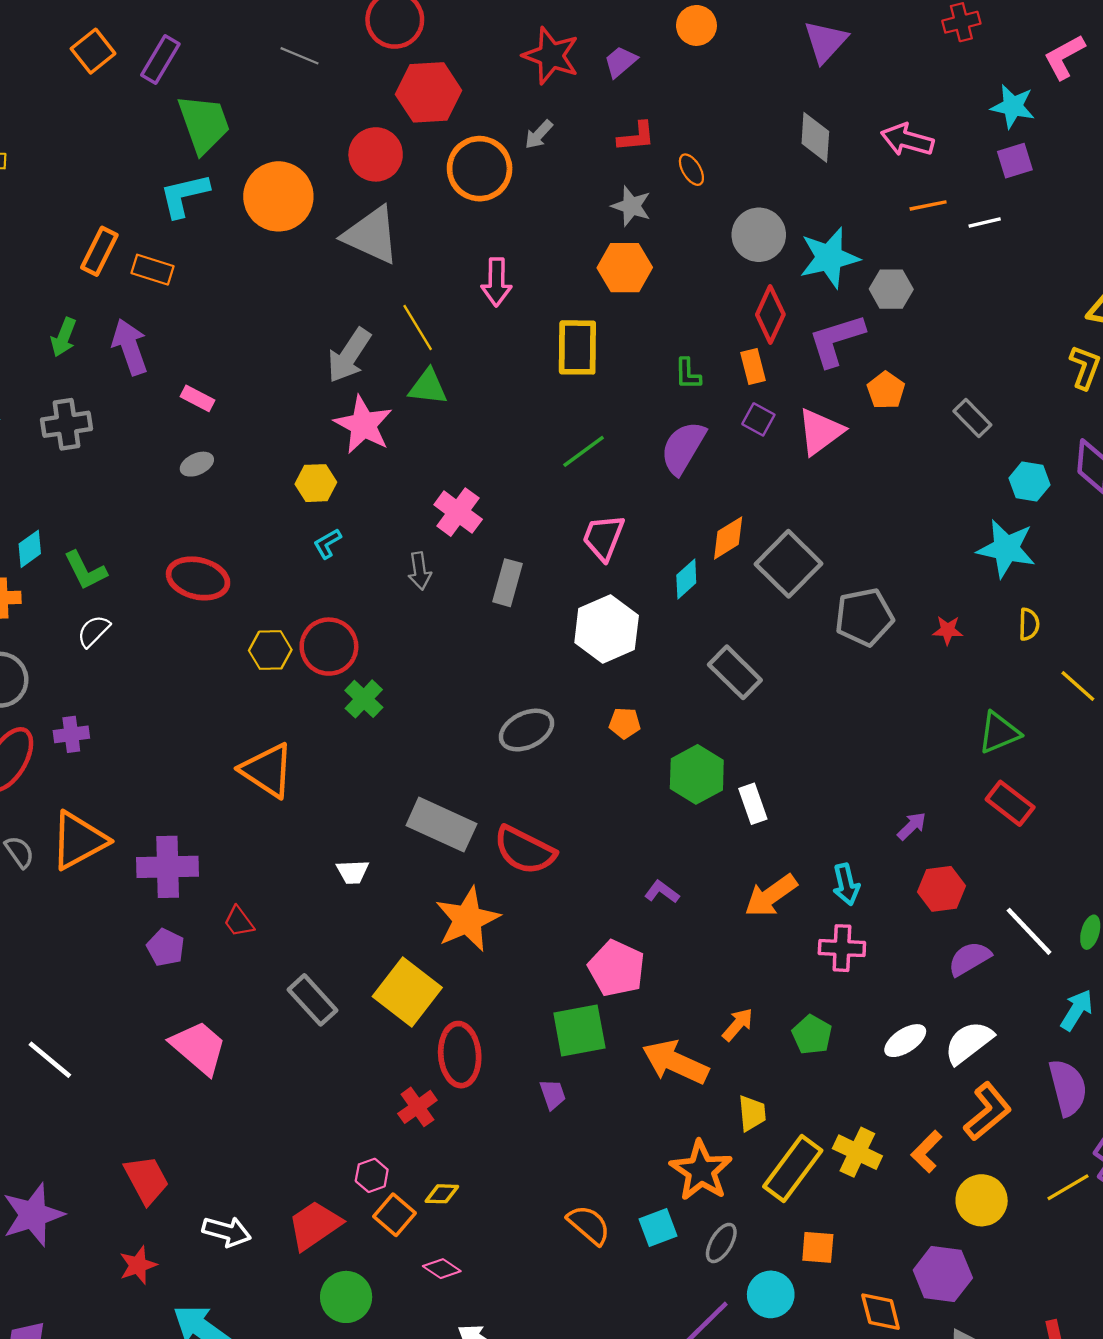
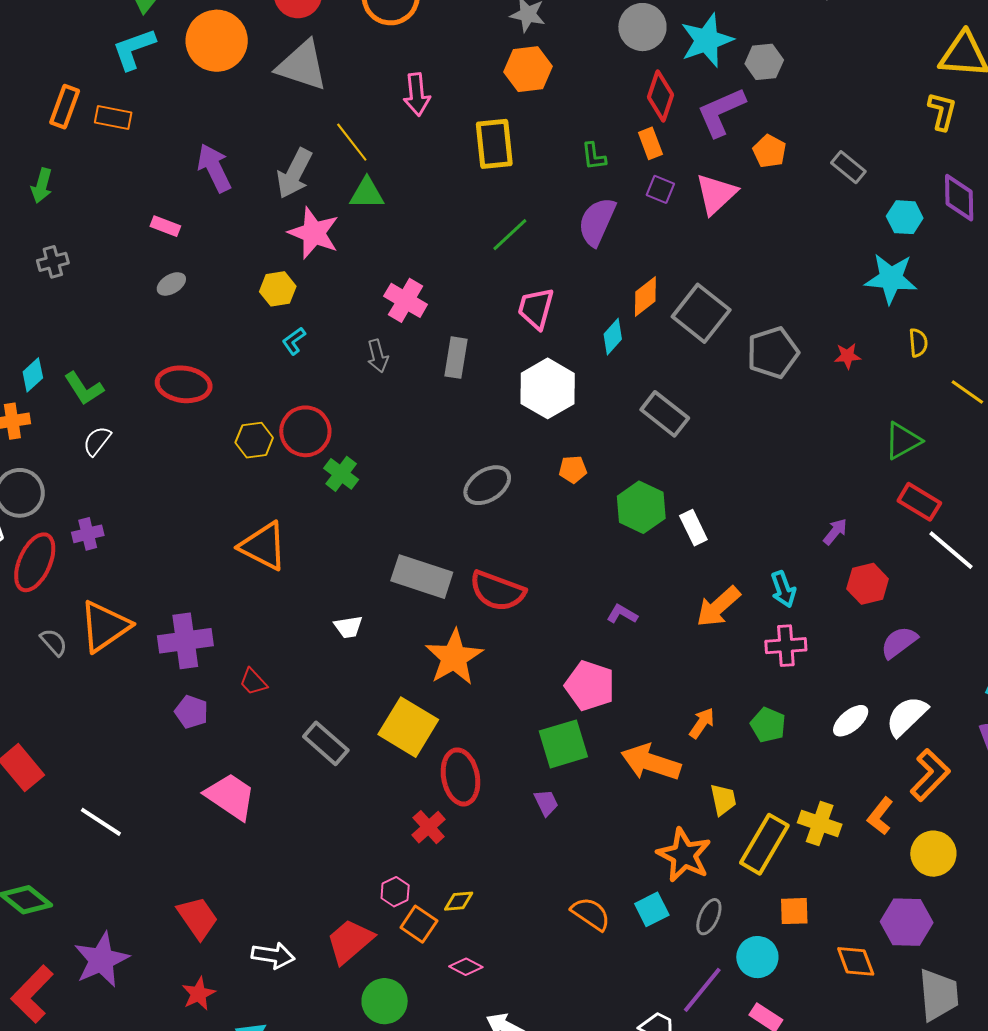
purple arrow: (130, 347) -> (214, 168), moved
gray cross: (66, 424) -> (53, 262), size x0.7
white line: (1029, 931) -> (951, 550), moved

